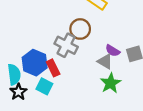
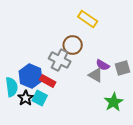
red rectangle: (53, 68) -> (48, 81), turned -35
green star: (110, 83) -> (114, 102), moved
black star: (18, 92) -> (26, 98), moved

